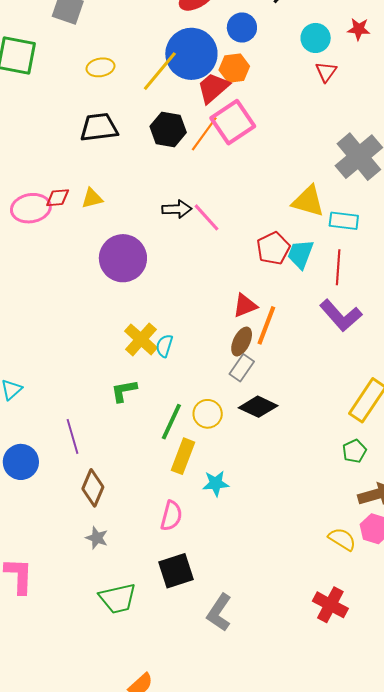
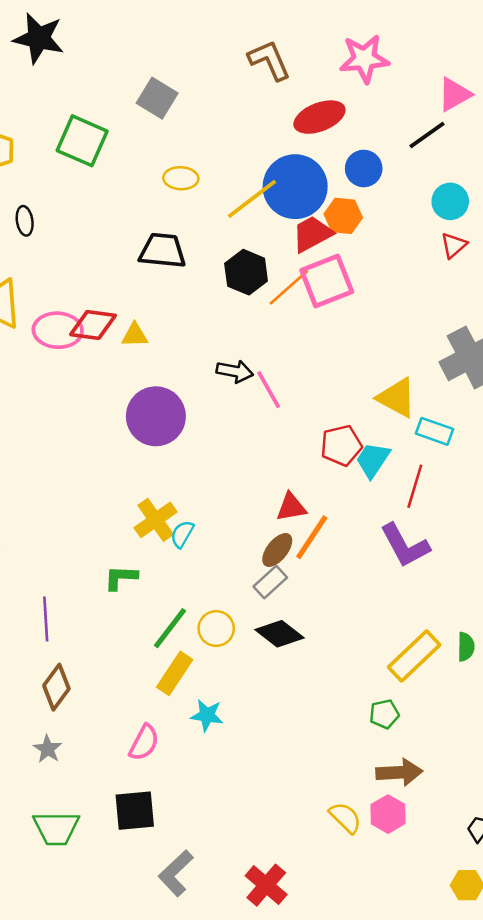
red diamond: (58, 198) -> (93, 325), size x1.5
red cross: (330, 605) -> (266, 885), moved

